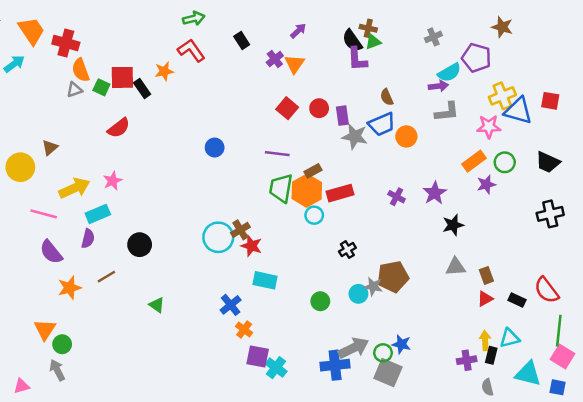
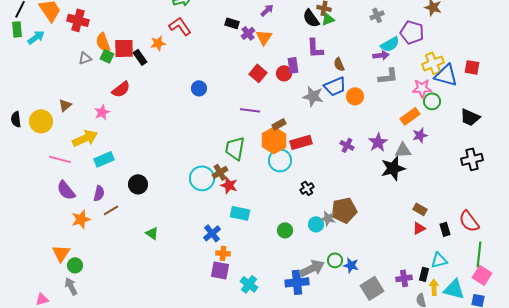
black rectangle: (242, 41) -> (232, 23), moved, turned -40
purple L-shape: (357, 59) -> (315, 48), moved
orange semicircle: (81, 70) -> (103, 42), moved
purple rectangle: (342, 116) -> (293, 65), moved
blue circle: (215, 148) -> (199, 88), moved
green circle: (505, 162) -> (432, 101), moved
pink star: (113, 181) -> (102, 112), moved
green trapezoid: (281, 188) -> (235, 148), moved
cyan circle: (314, 215) -> (280, 160), size x1.5
black star: (453, 225) -> (393, 168), size x1.4
purple semicircle: (88, 239) -> (99, 193), moved
gray triangle: (456, 267) -> (403, 150), moved
brown rectangle: (486, 275) -> (420, 209), turned -40
black rectangle: (517, 300) -> (445, 229), turned 48
orange cross: (244, 329) -> (223, 253), turned -32
yellow arrow: (485, 341) -> (434, 287), moved
green circle: (383, 353) -> (335, 260), moved
purple square: (258, 357) -> (220, 270), moved
gray square: (388, 373) -> (372, 288), moved, turned 35

